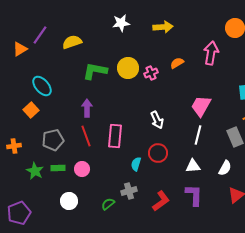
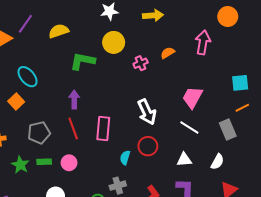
yellow circle: (128, 68) -> (114, 42), moved
white arrow: (157, 120) -> (147, 112), size x1.4
white line: (198, 135) -> (189, 127), turned -72

